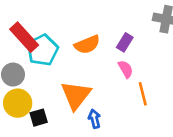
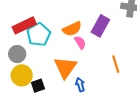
red rectangle: (24, 37) -> (24, 25), turned -70
purple rectangle: (125, 42) -> (100, 26), size x1.5
pink semicircle: (126, 69) -> (80, 42), moved

